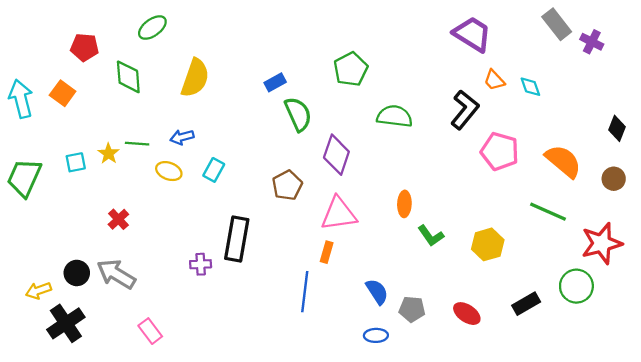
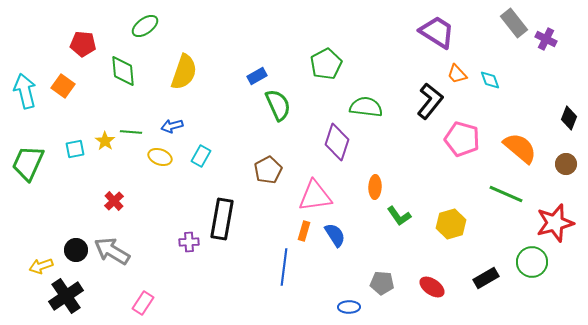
purple diamond: (336, 155) -> (337, 142), moved
blue semicircle: (377, 292) -> (335, 235), moved
pink rectangle: (150, 331) -> (143, 303), turned 70

